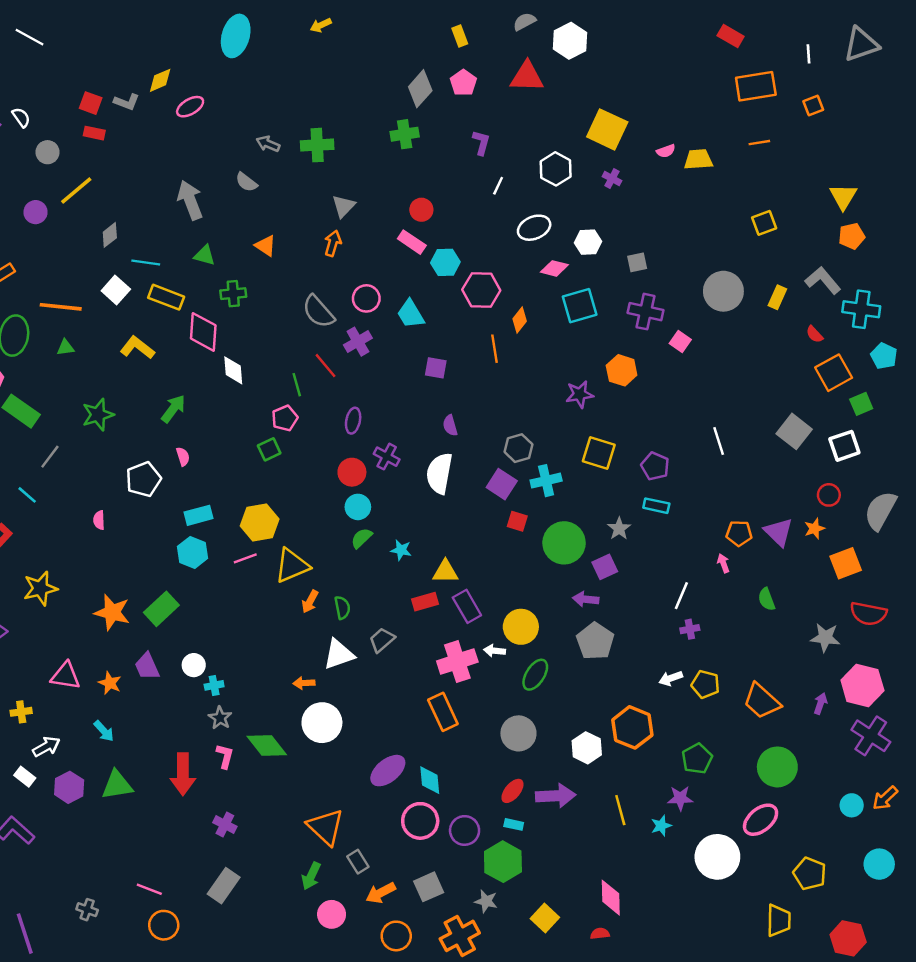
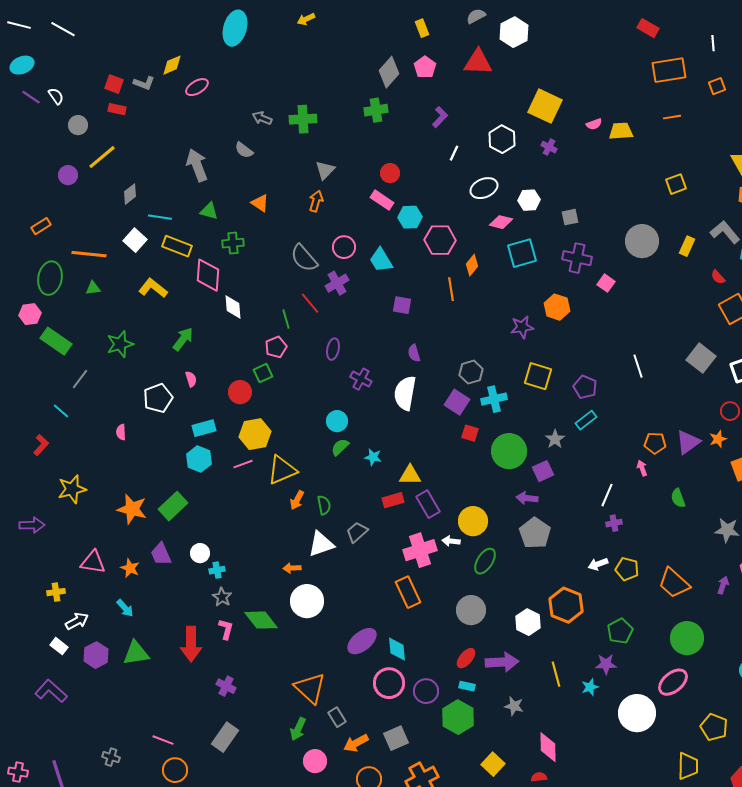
purple L-shape: (481, 143) -> (440, 117), turned 30
red circle: (352, 472) -> (240, 392), moved
cyan rectangle: (656, 506) -> (586, 420), turned -50
purple triangle: (779, 532) -> (688, 442), turned 40
gray star: (486, 901) -> (514, 706), moved

